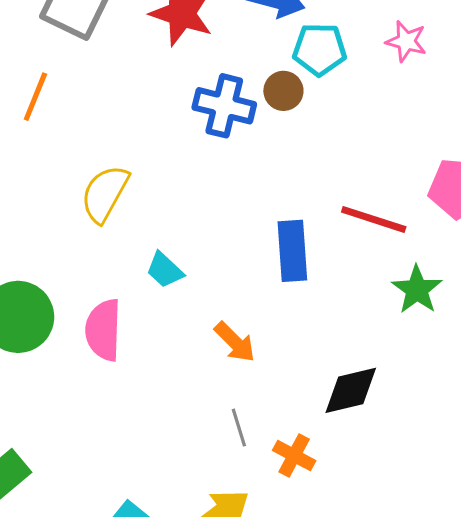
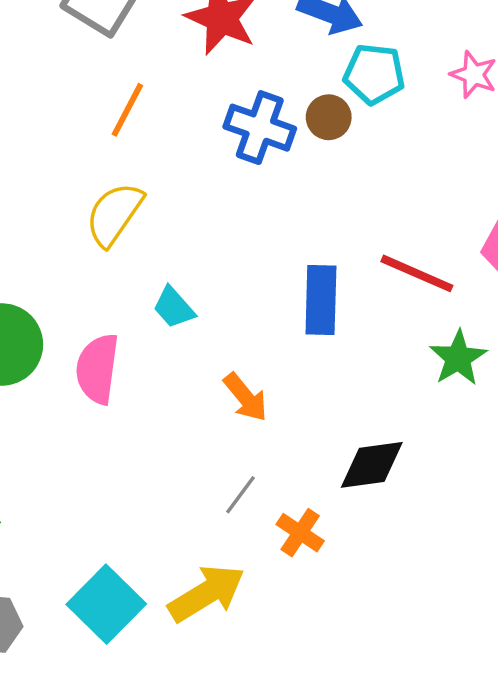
orange line: (35, 97) -> (127, 110), moved
gray line: (239, 428) -> (240, 495), turned 48

